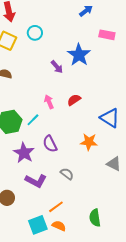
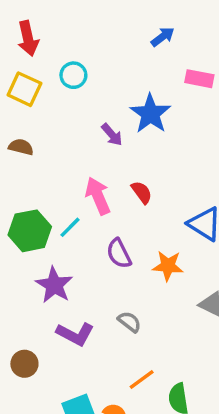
red semicircle: (74, 100) -> (142, 192), turned 88
pink arrow: (49, 102) -> (98, 196), size x1.5
purple semicircle: (50, 144) -> (119, 254), moved
orange line: (56, 207) -> (142, 379), moved

